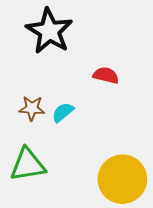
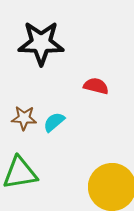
black star: (49, 31) -> (41, 43), turned -30

